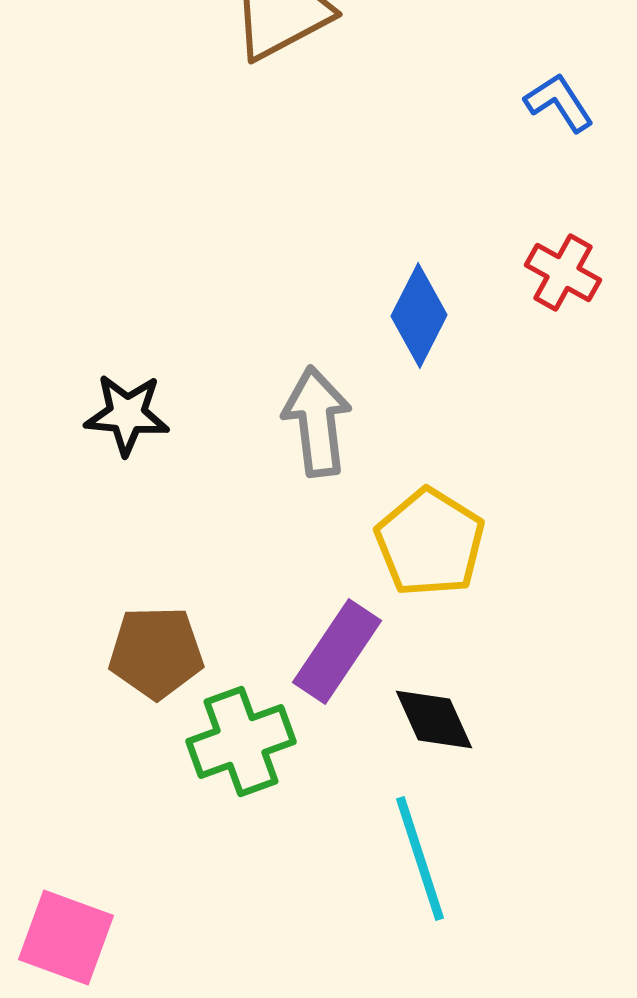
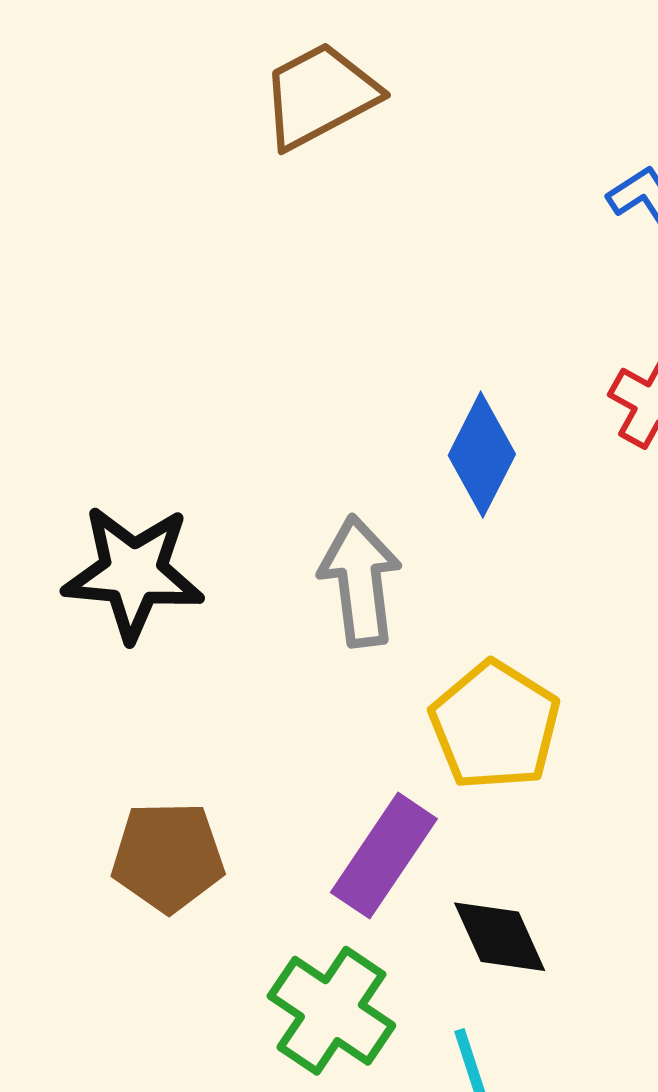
black star: (127, 414) -> (133, 573), size x1.4
green cross: (241, 742) -> (331, 1011), moved, turned -36

